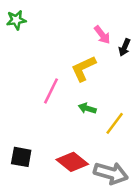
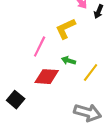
black square: (21, 157) -> (16, 100), turned 30
red diamond: (72, 162) -> (47, 77), moved, turned -35

